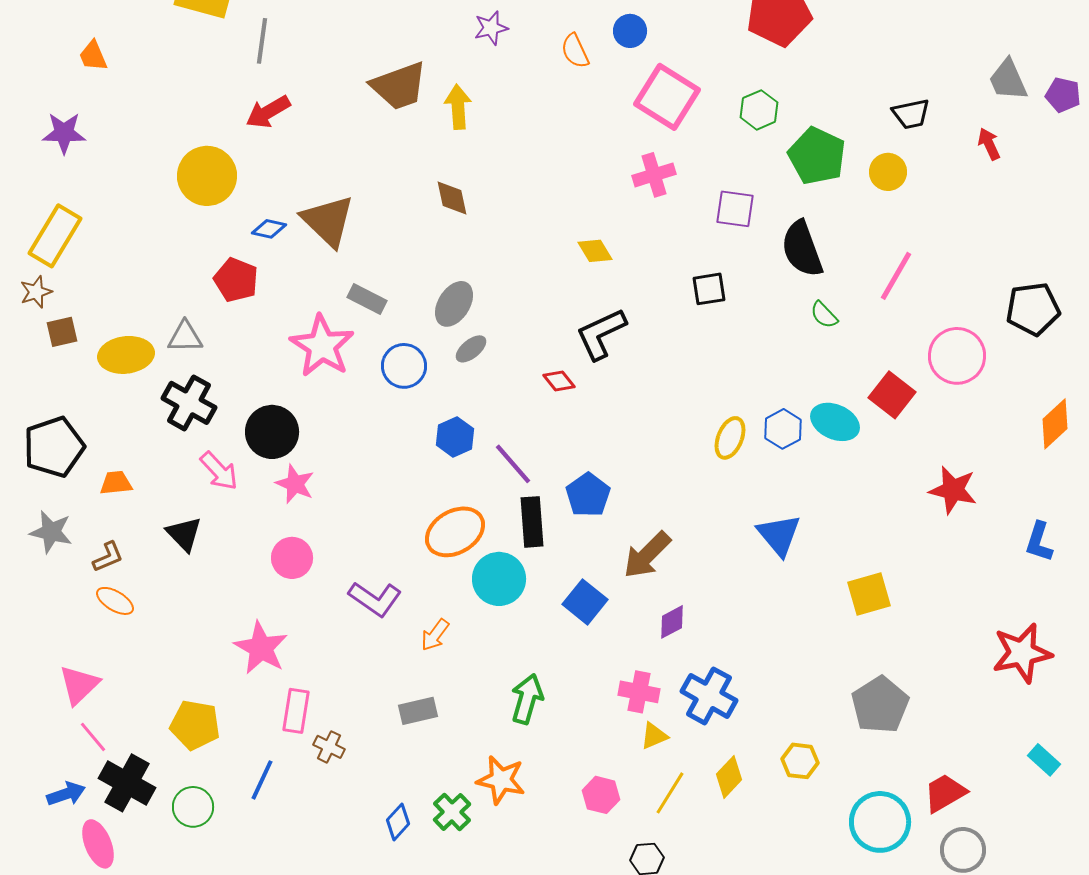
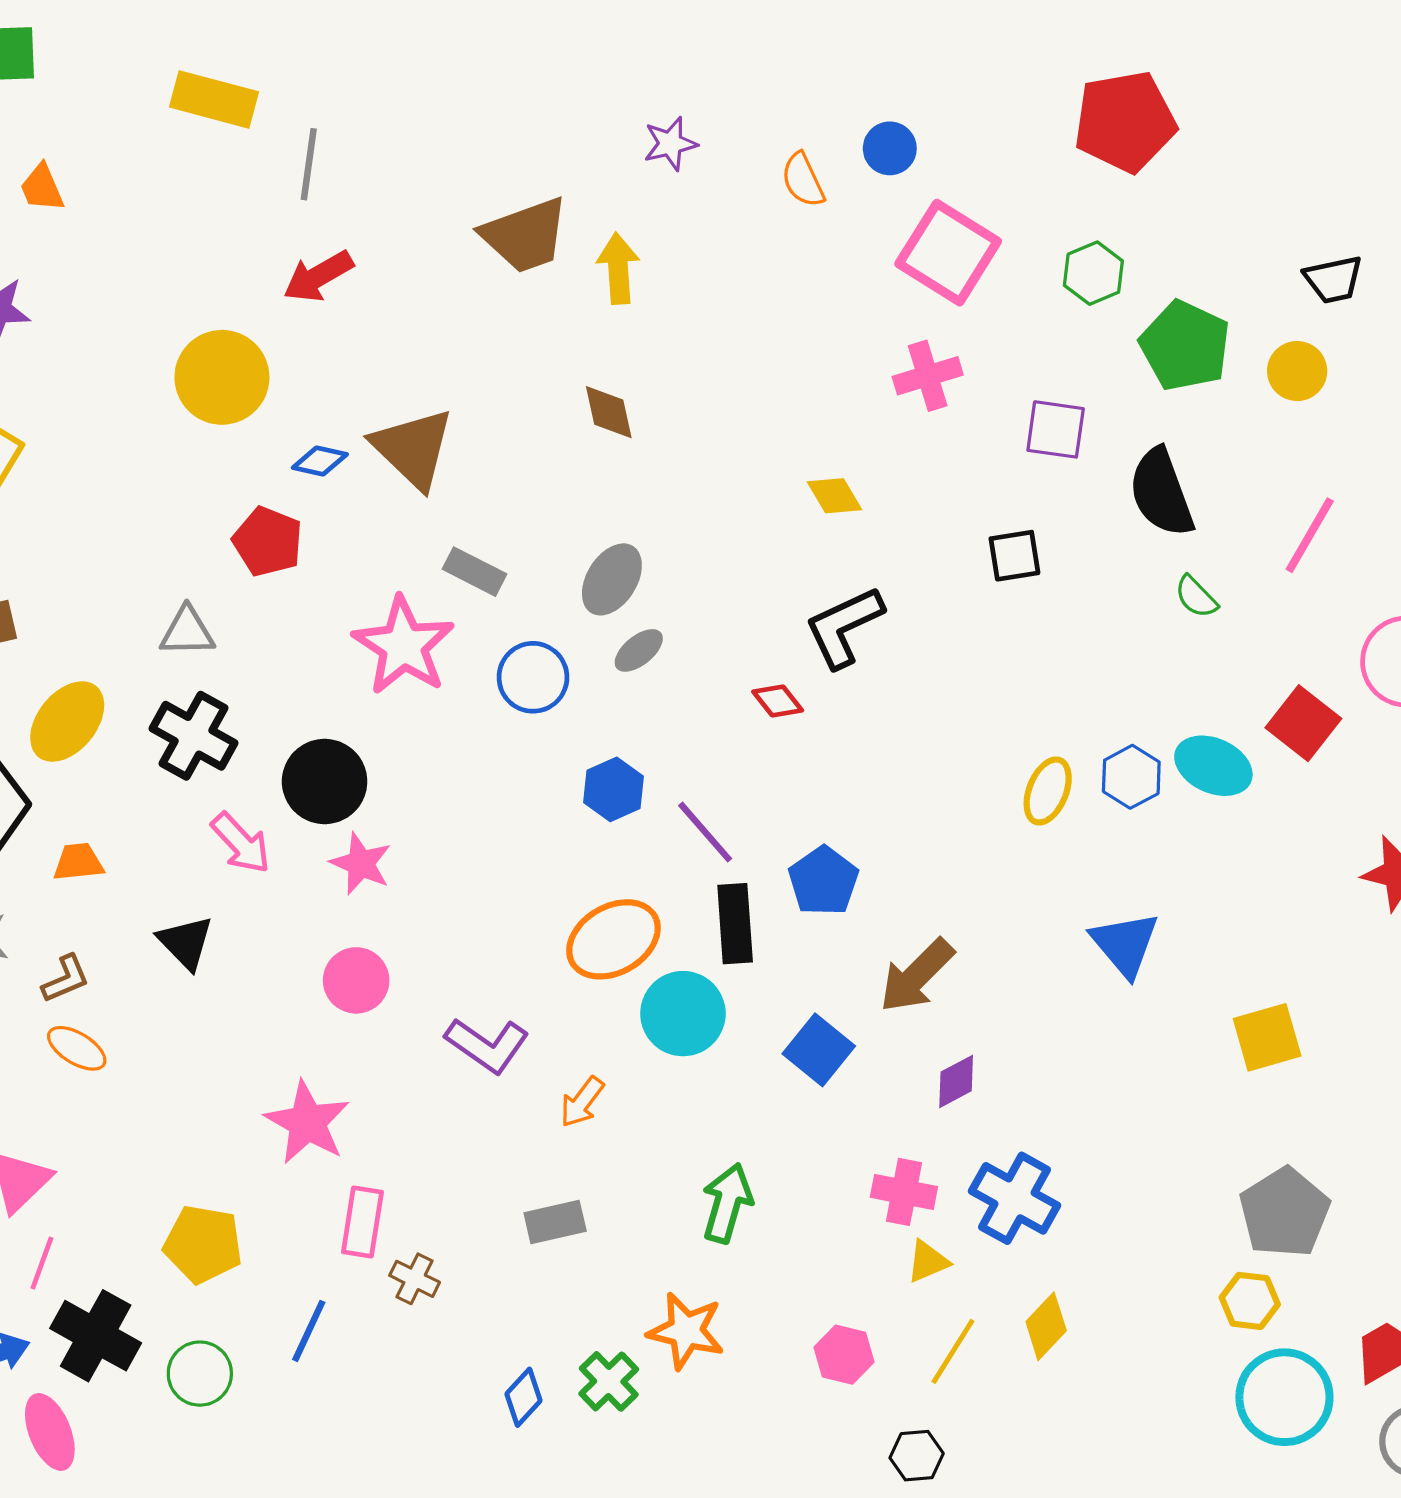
yellow ellipse: (126, 355) -> (67, 722), moved, turned -44
pink line: (93, 737) -> (42, 1263), turned 60
yellow hexagon: (800, 761) -> (1250, 1301), moved

